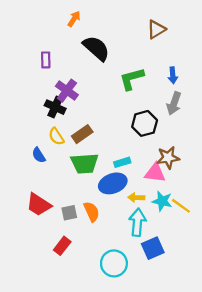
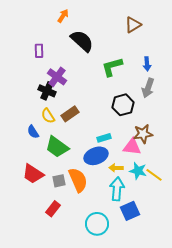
green trapezoid: (85, 163) -> (57, 147), moved, turned 40
orange semicircle: (92, 212) -> (78, 180), size x1.4

